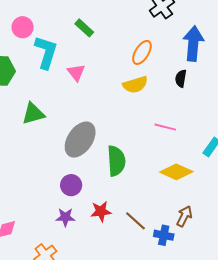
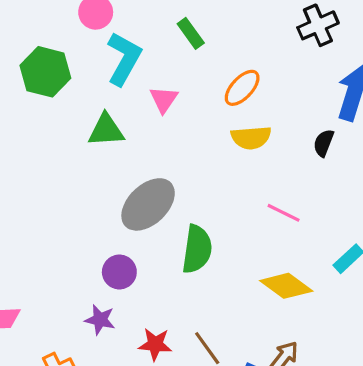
orange ellipse: (142, 52) -> (242, 88), moved
green triangle: (33, 114) -> (106, 130), moved
red star: (101, 211) -> (155, 344), moved

